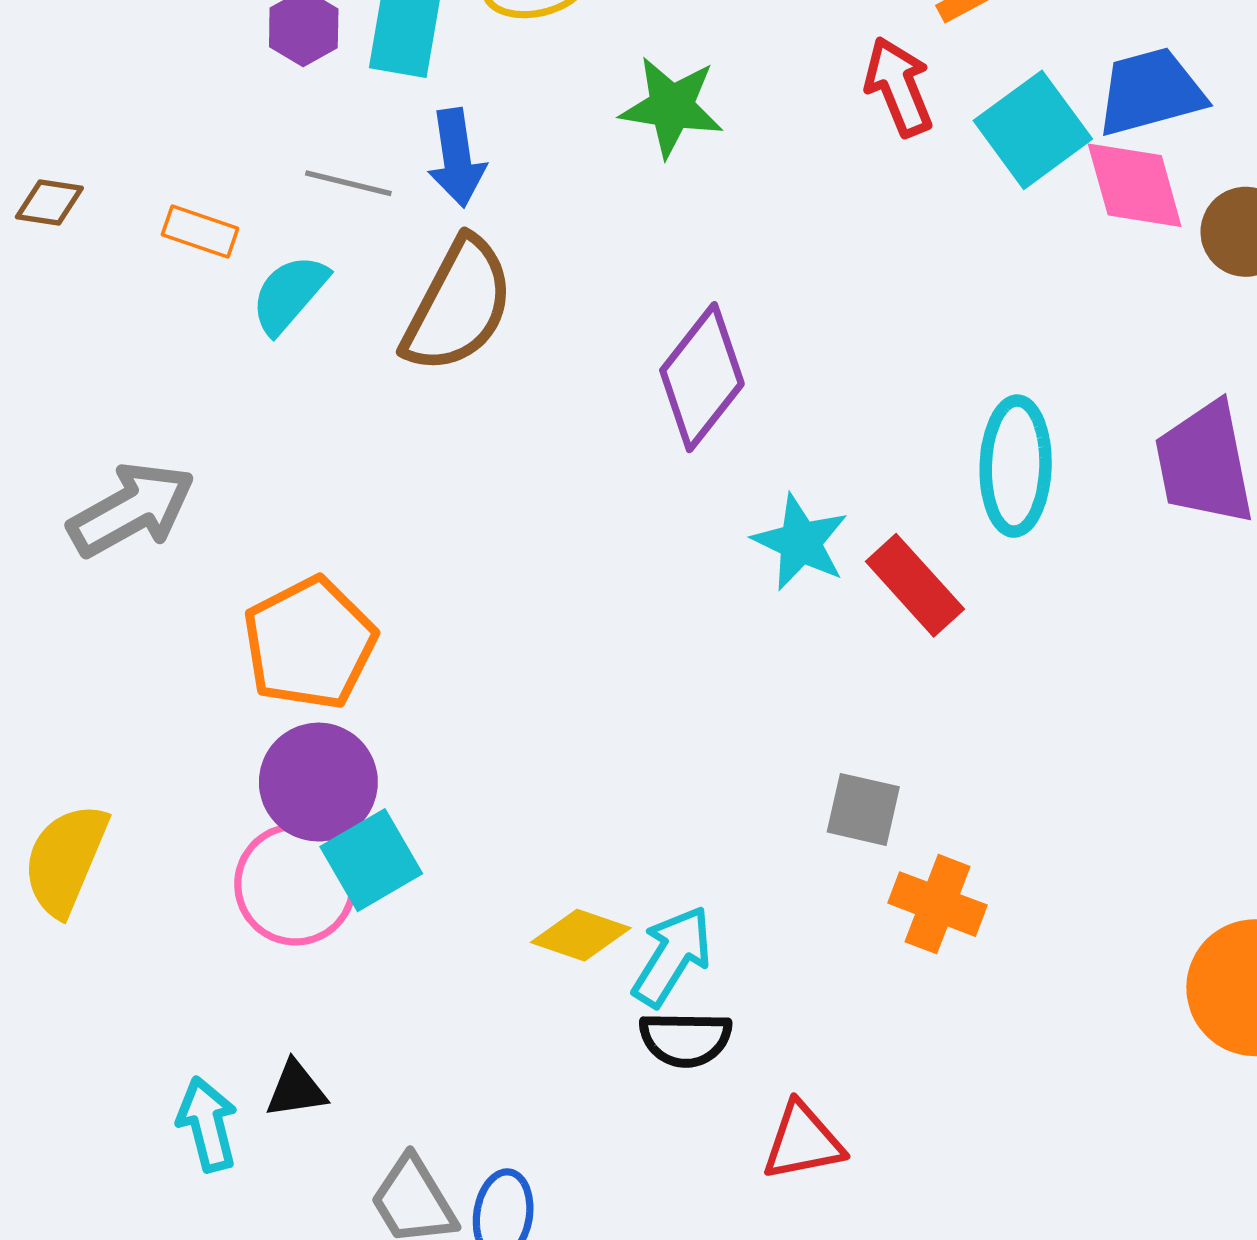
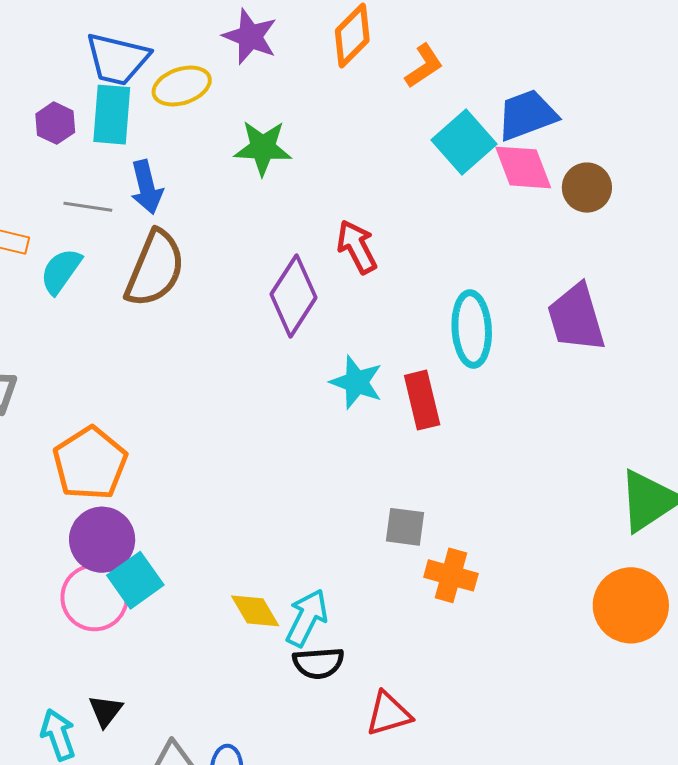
red arrow: (899, 87) -> (357, 247), moved
red rectangle: (915, 585) -> (422, 400), turned 34
yellow diamond: (581, 935) -> (255, 611), turned 46
black triangle: (296, 1089) -> (106, 711), turned -39

